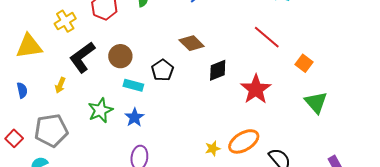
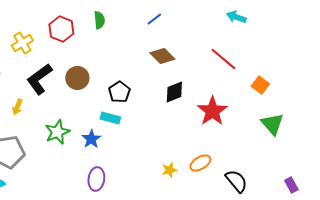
brown diamond: (192, 43) -> (162, 56), moved
cyan rectangle: (133, 85) -> (110, 118), moved
orange ellipse: (244, 141) -> (200, 163), size x0.7

